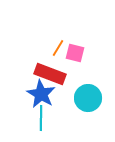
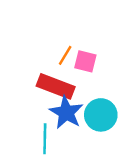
blue star: (41, 94) -> (66, 113), moved

